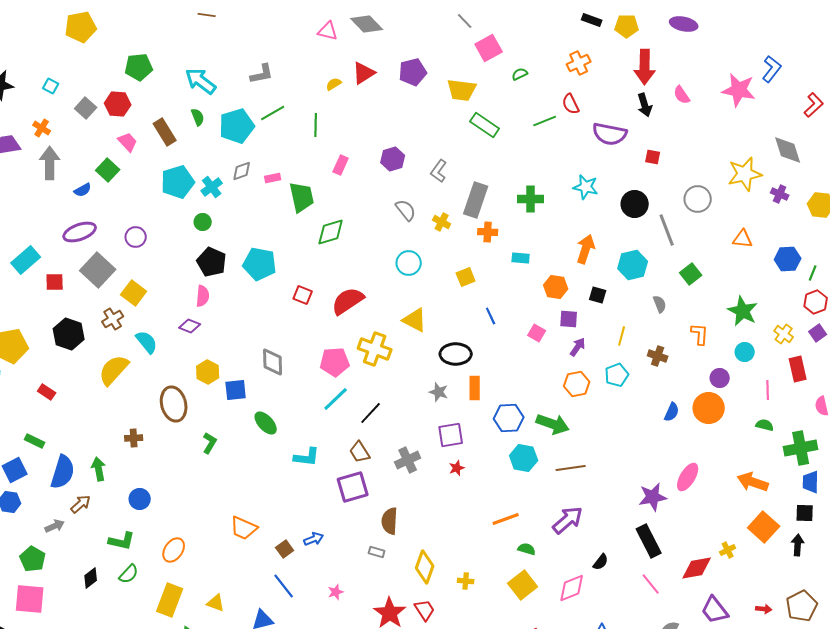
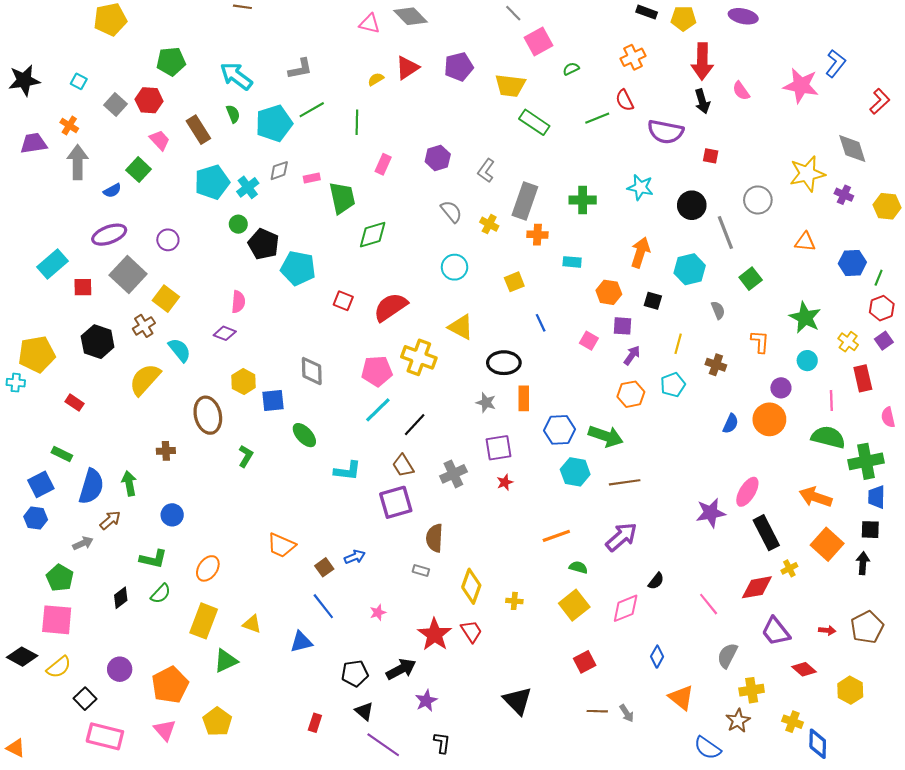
black pentagon: (212, 262) -> (263, 244), moved
green semicircle: (765, 425) -> (828, 437), size x1.8
black rectangle: (649, 541) -> (766, 533), moved

